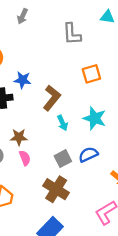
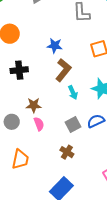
blue star: (23, 80) -> (55, 46), moved
brown cross: (56, 189) -> (67, 152), size x0.6

